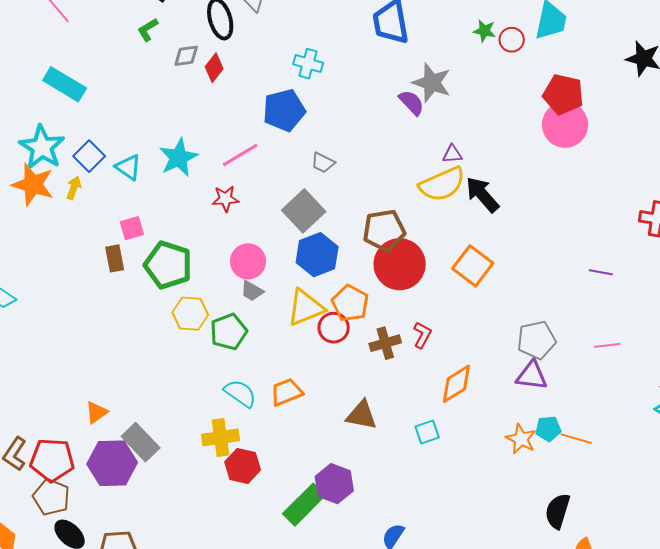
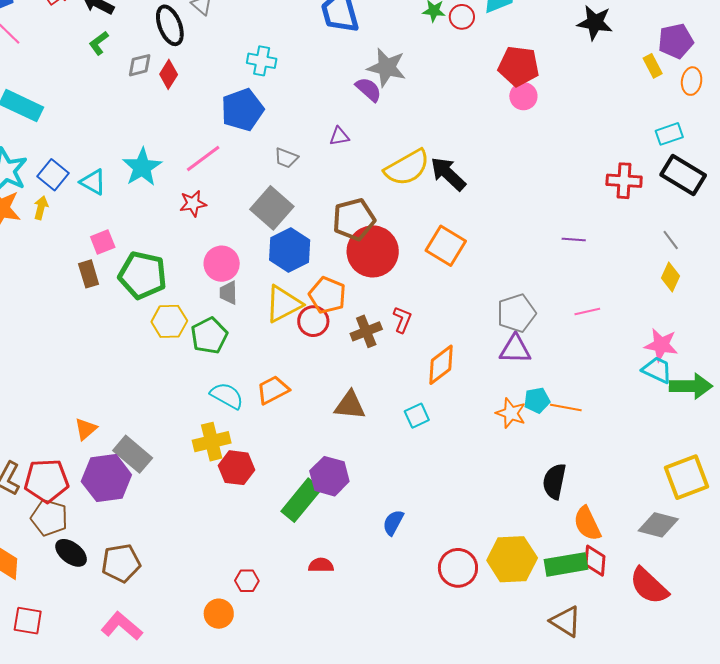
pink circle: (565, 125) -> (523, 96), size x0.6
purple triangle: (452, 154) -> (339, 136), moved
gray trapezoid: (252, 291) -> (228, 293), turned 65

